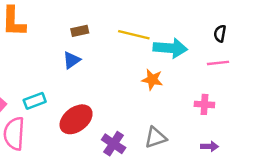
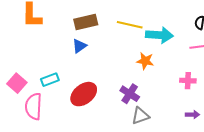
brown rectangle: (80, 31) -> (86, 22), size x1.6
gray triangle: (156, 138) -> (140, 116), moved
purple cross: (114, 144) -> (130, 94), moved

